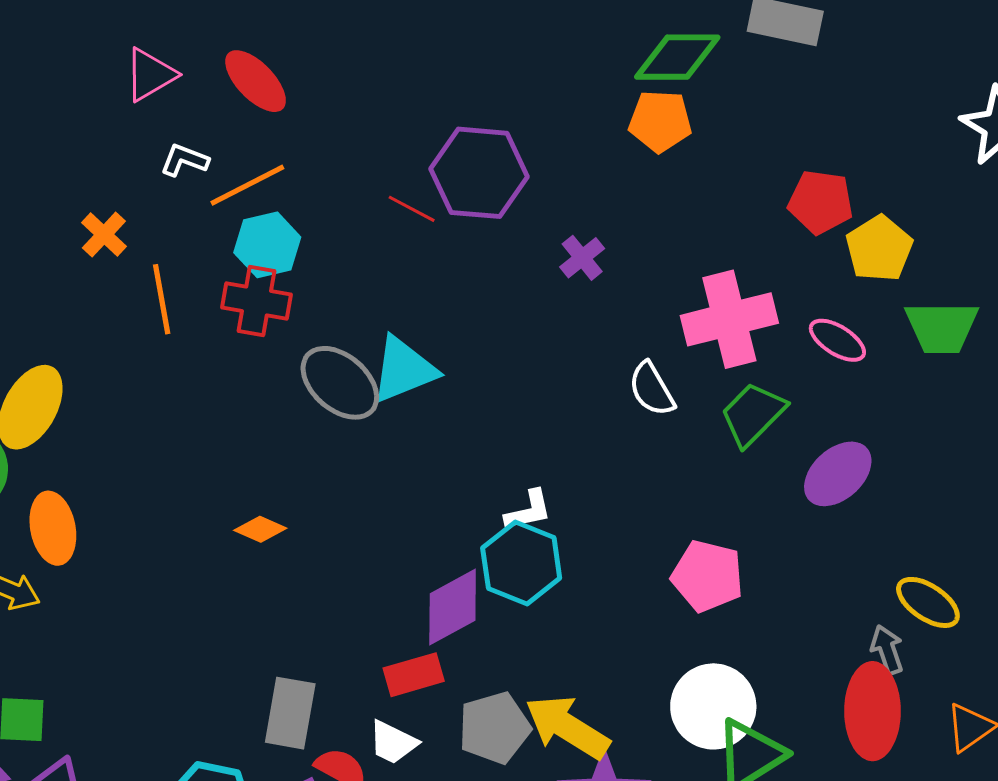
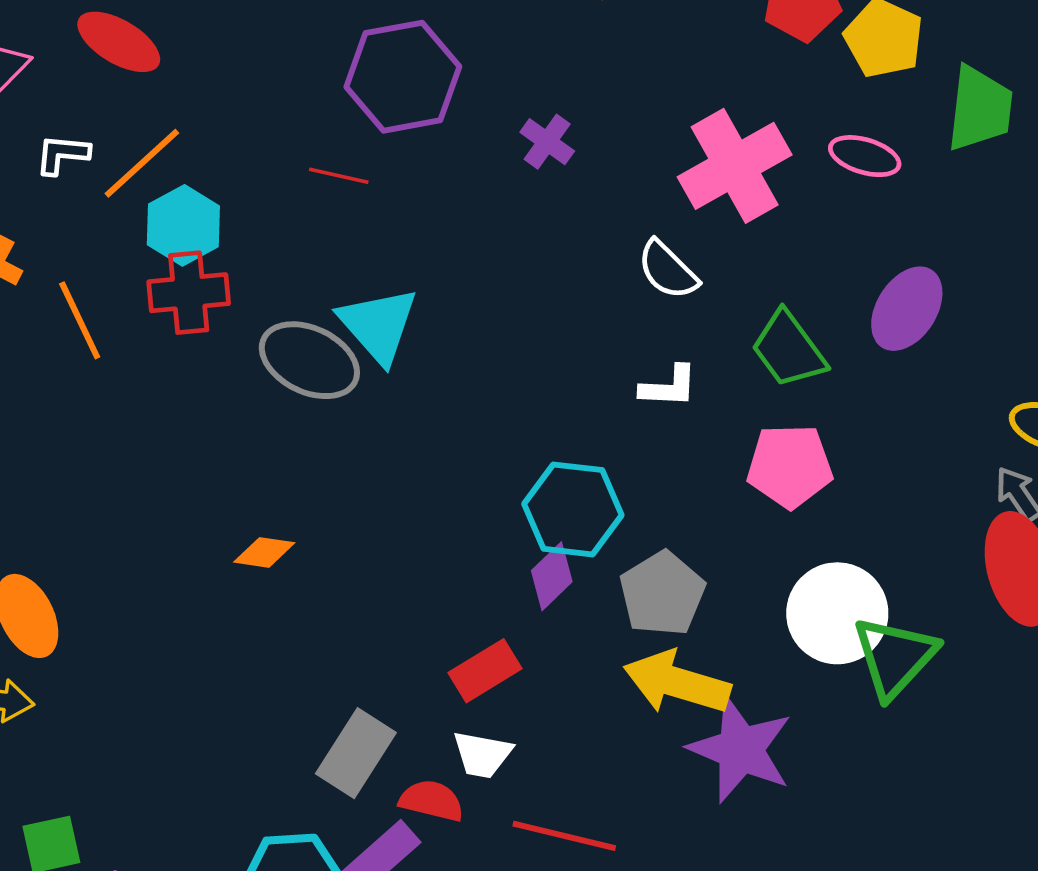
red line: (412, 209) -> (339, 176), moved
green trapezoid: (942, 327) -> (980, 109), turned -68
cyan triangle: (404, 370) -> (378, 325), turned -34
green trapezoid: (753, 414) -> (789, 349), moved, turned -66
white L-shape: (528, 510) -> (669, 387), moved, turned 30
purple diamond: (453, 607) -> (552, 576), moved, size x0.7
gray rectangle: (290, 713) -> (356, 753), turned 38
gray pentagon: (494, 728) -> (662, 594), moved

